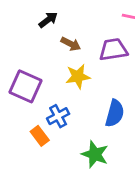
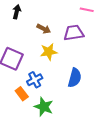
black arrow: (48, 20) -> (17, 12), moved, turned -40
green star: (95, 154) -> (44, 107), moved

